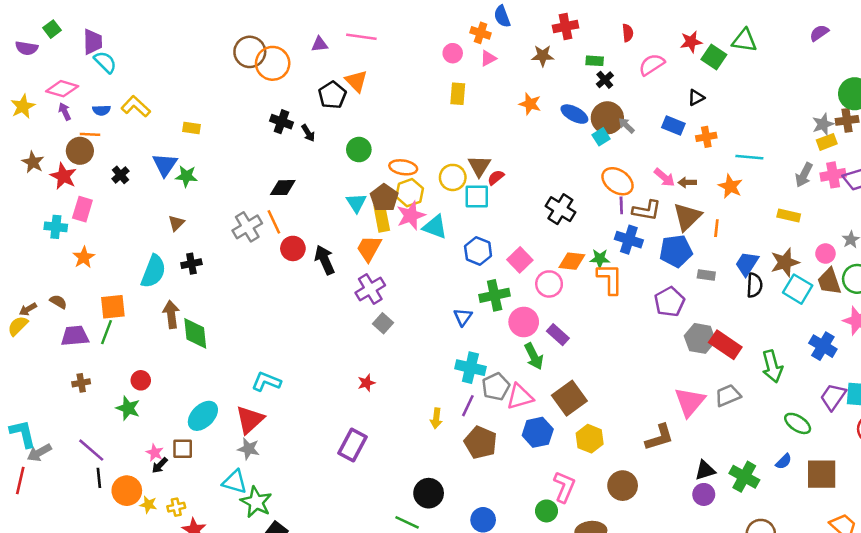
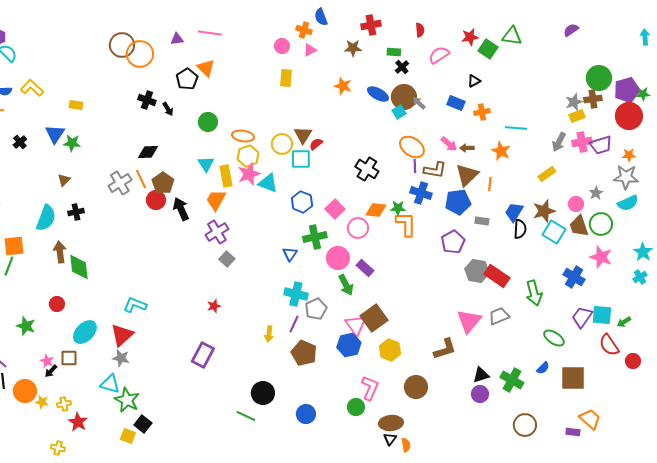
brown pentagon: (384, 198) -> (163, 183), moved
yellow rectangle: (789, 215) -> (547, 174), turned -48
red circle: (141, 380) -> (57, 304), moved
pink triangle: (520, 397) -> (356, 325), moved, turned -50

